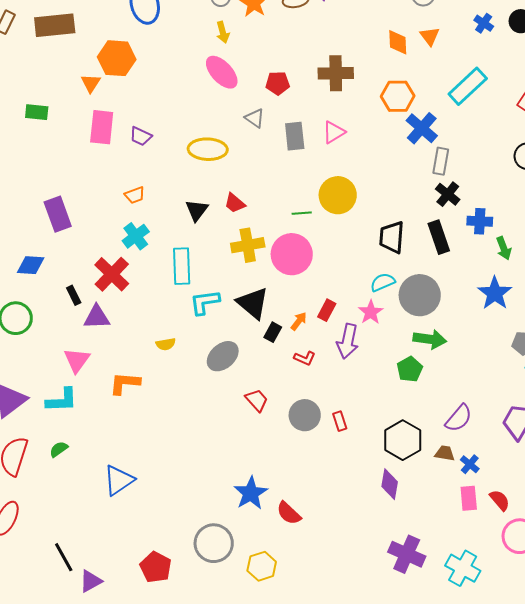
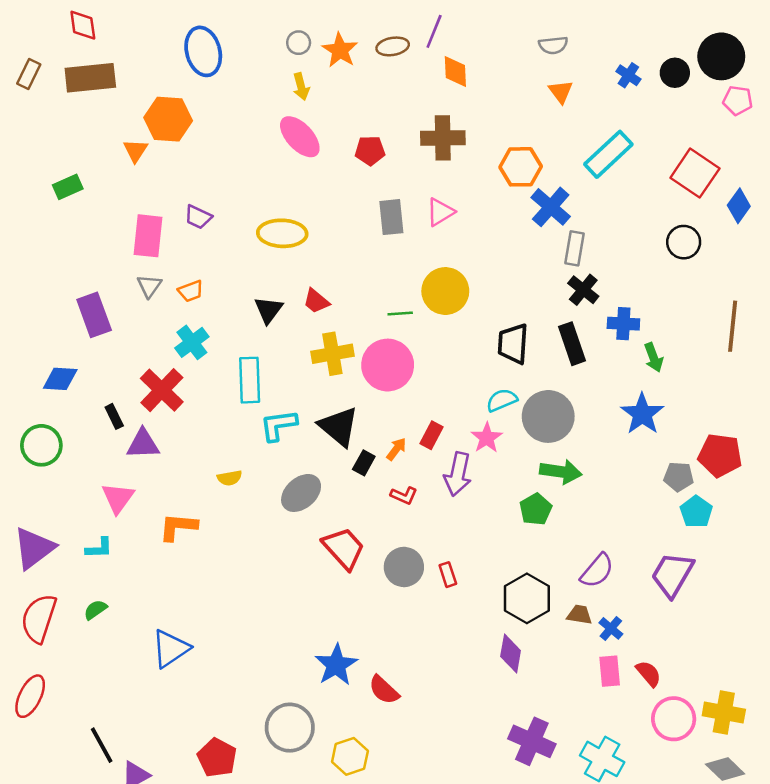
orange diamond: (398, 42) -> (455, 72), moved
green rectangle: (37, 112) -> (68, 187), turned -30
gray triangle: (255, 118) -> (149, 286), moved, turned 30
pink rectangle: (102, 127) -> (148, 236), moved
cyan L-shape: (62, 400) -> (99, 548), size x0.7
red trapezoid: (257, 400) -> (344, 548), size x1.5

